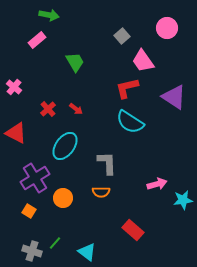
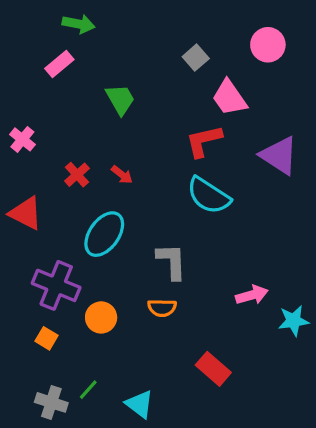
purple cross: (35, 178) -> (56, 285), turned -36

